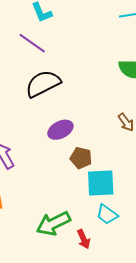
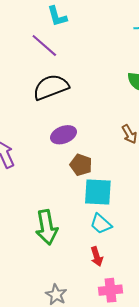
green arrow: (53, 223) -> (47, 227), turned -80
red arrow: (84, 239) -> (97, 257), moved

